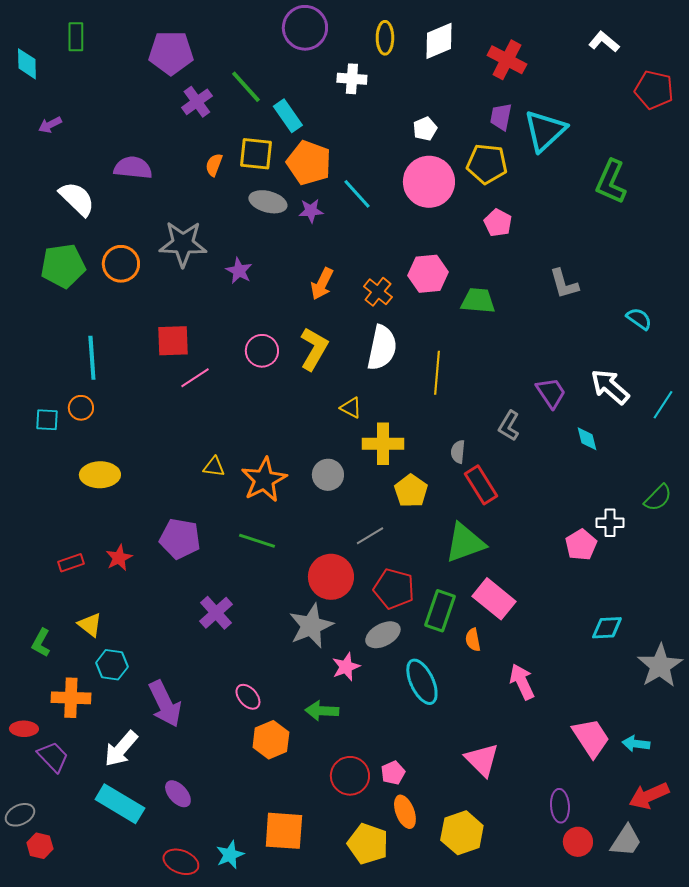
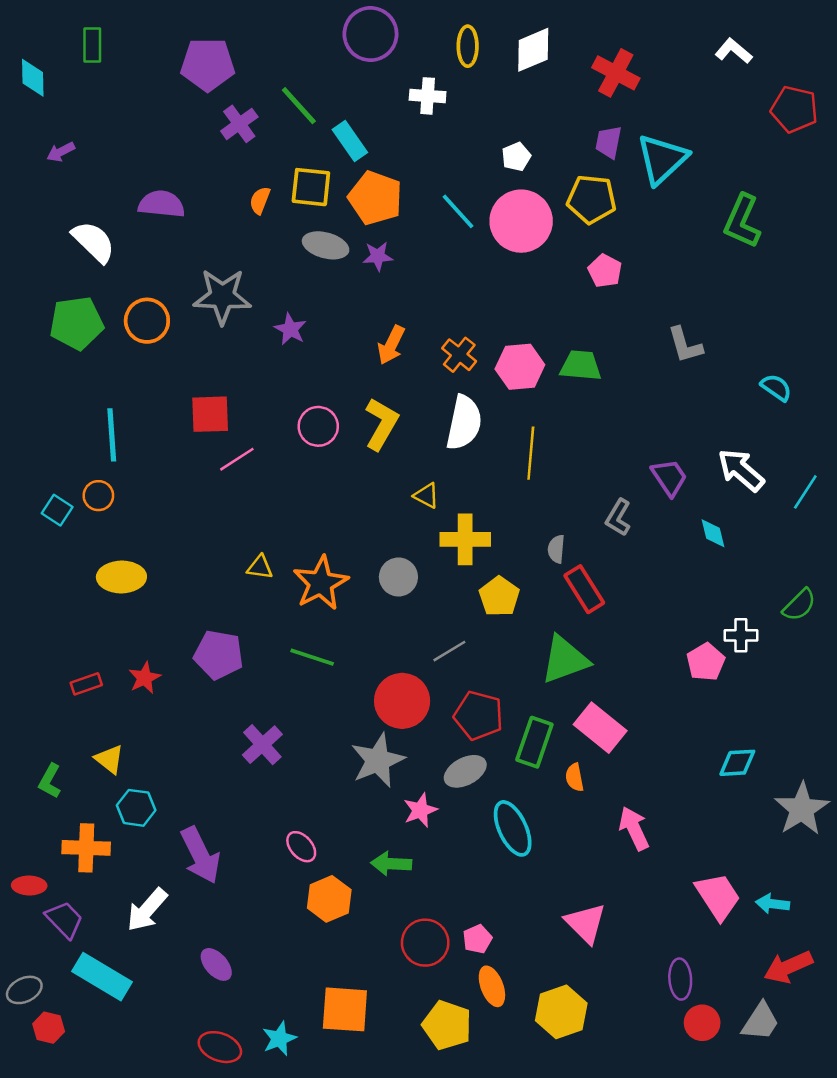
cyan line: (357, 194) -> (458, 211), moved
pink hexagon: (428, 274) -> (520, 367), moved
cyan square: (47, 420) -> (57, 510), turned 30
cyan rectangle: (120, 804) -> (102, 977), moved

